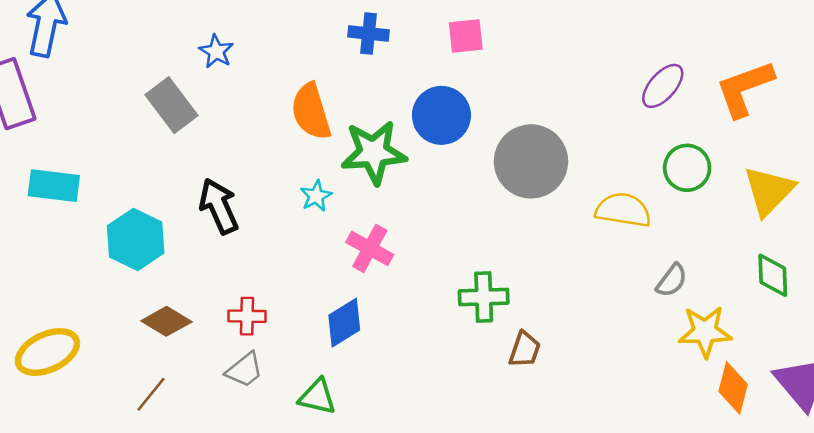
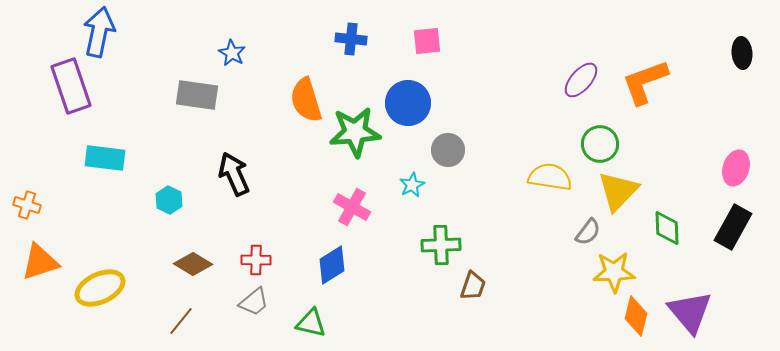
gray rectangle: (172, 105) -> (197, 95), turned -45
gray circle: (531, 161) -> (448, 150), moved, size x0.6
yellow triangle: (769, 191) -> (618, 191), moved
cyan star: (316, 196) -> (412, 185), moved
cyan hexagon: (136, 239) -> (169, 200), size x0.6

